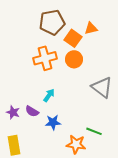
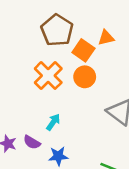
brown pentagon: (52, 22) -> (57, 30), turned -30
orange cross: (45, 58) -> (48, 76), turned -30

